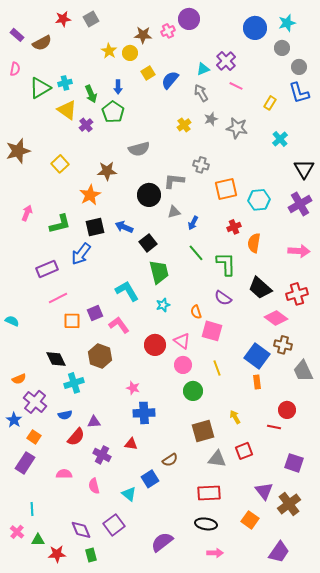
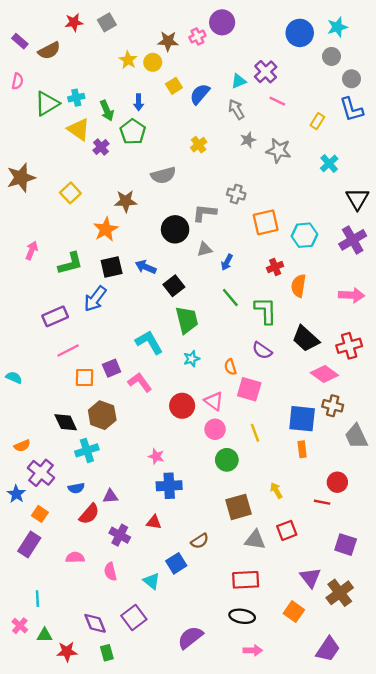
yellow cross: (184, 125) -> (199, 145), moved
brown hexagon: (100, 356) -> (102, 415), moved
blue square: (257, 356) -> (302, 419), turned -30

